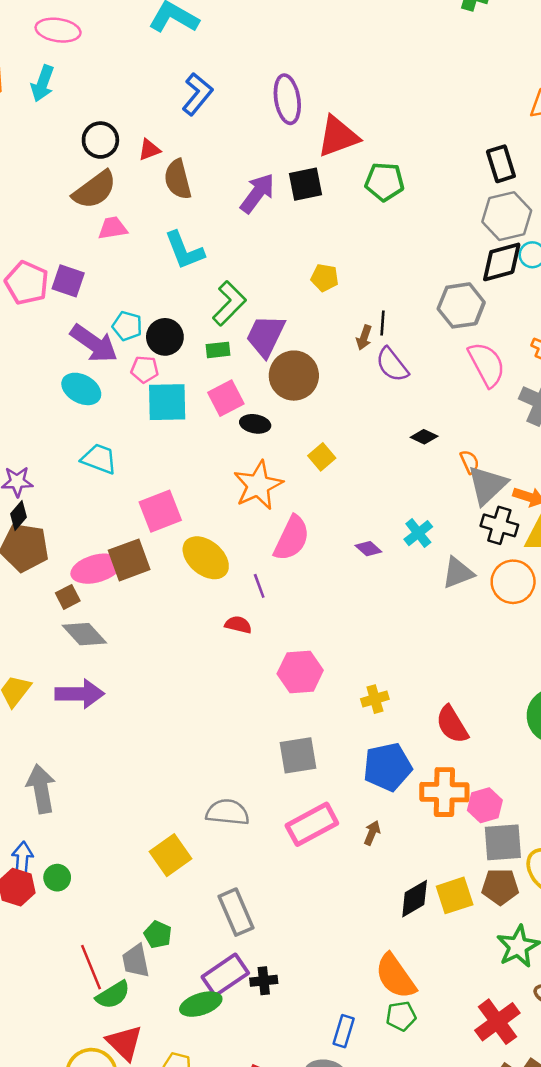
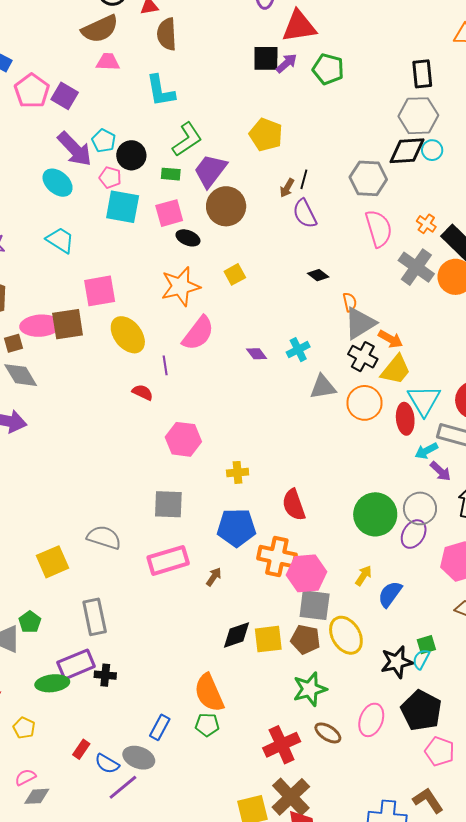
purple arrow: (257, 193) -> (287, 63), moved, size x0.7
yellow pentagon: (325, 278) -> (266, 135), size x1.5
pink hexagon: (485, 805) -> (307, 573), size x1.4

